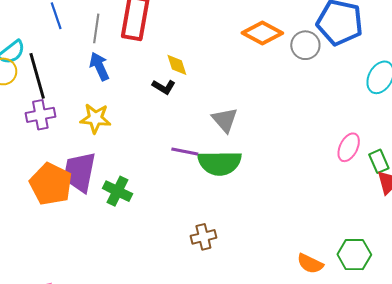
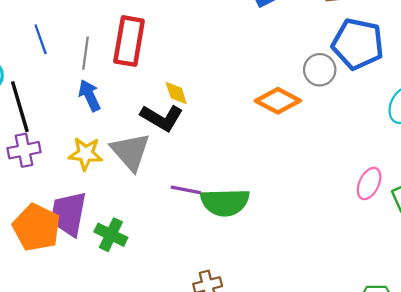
orange diamond: (262, 33) -> (278, 101), moved
black L-shape: (164, 87) -> (162, 118), size x1.6
gray triangle: (225, 120) -> (130, 152), moved, size x1.4

